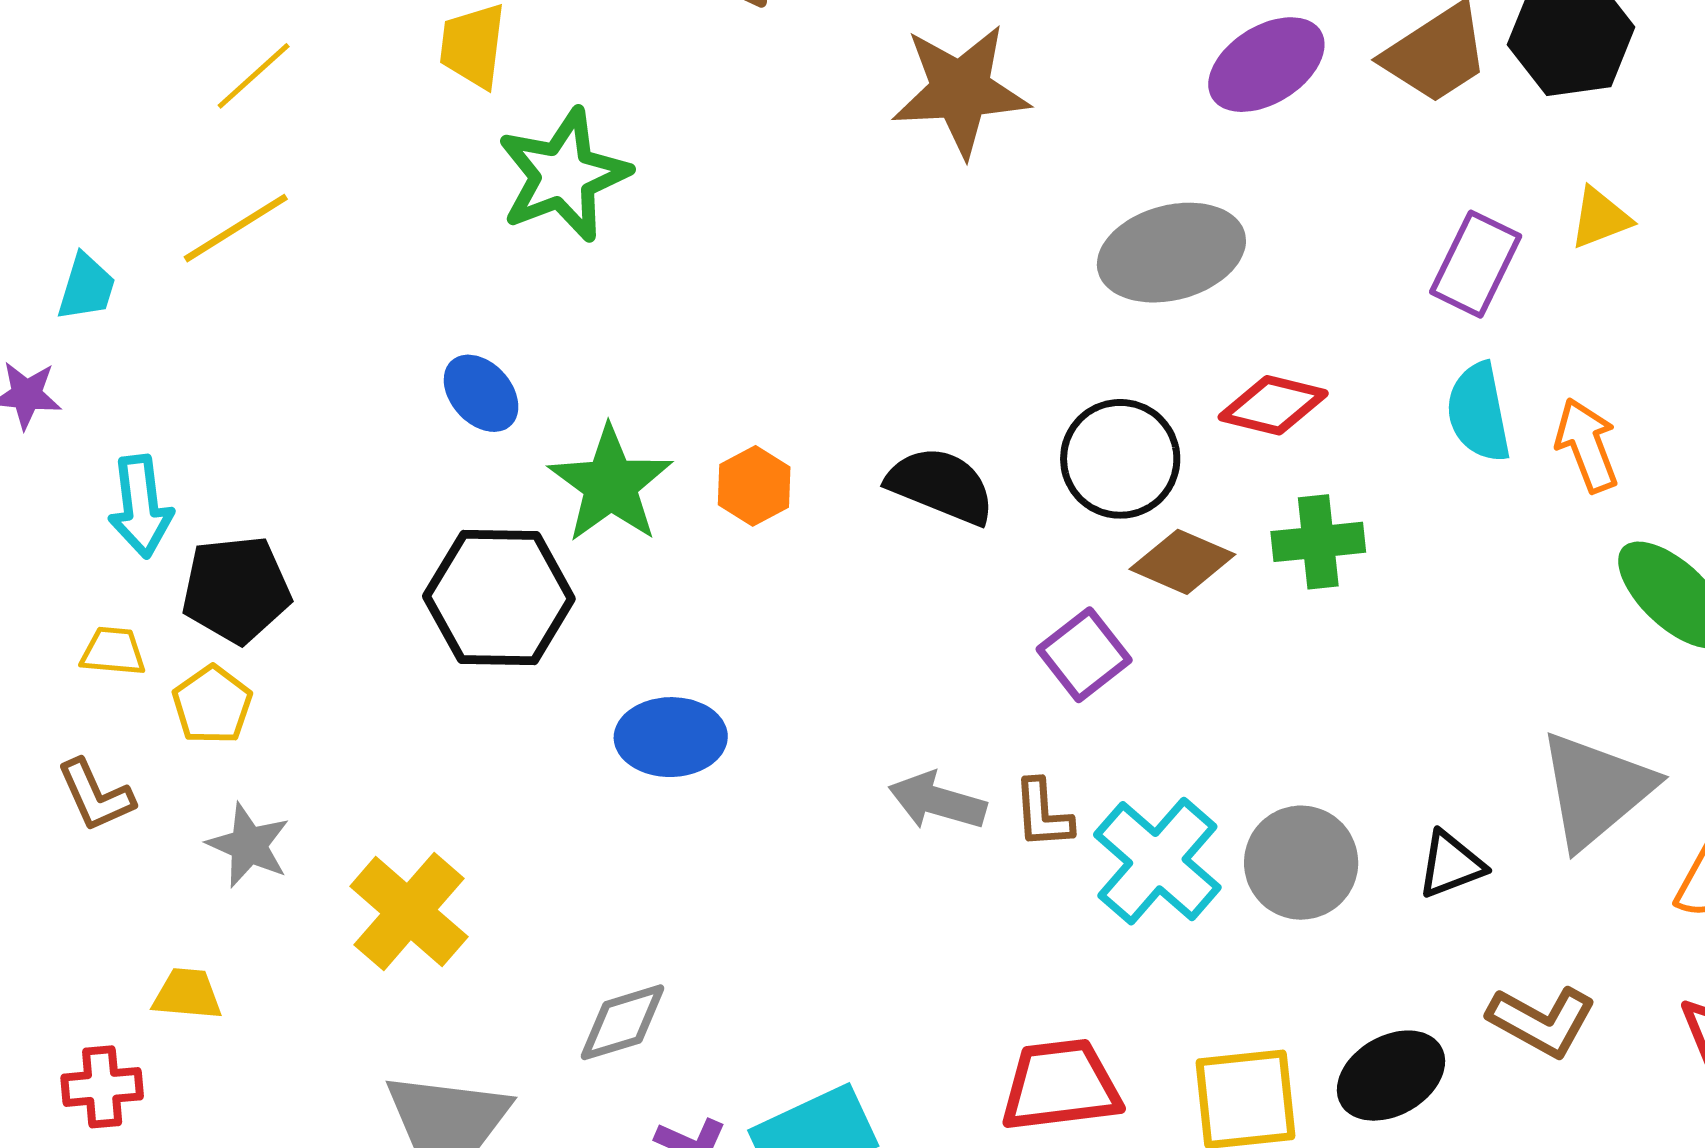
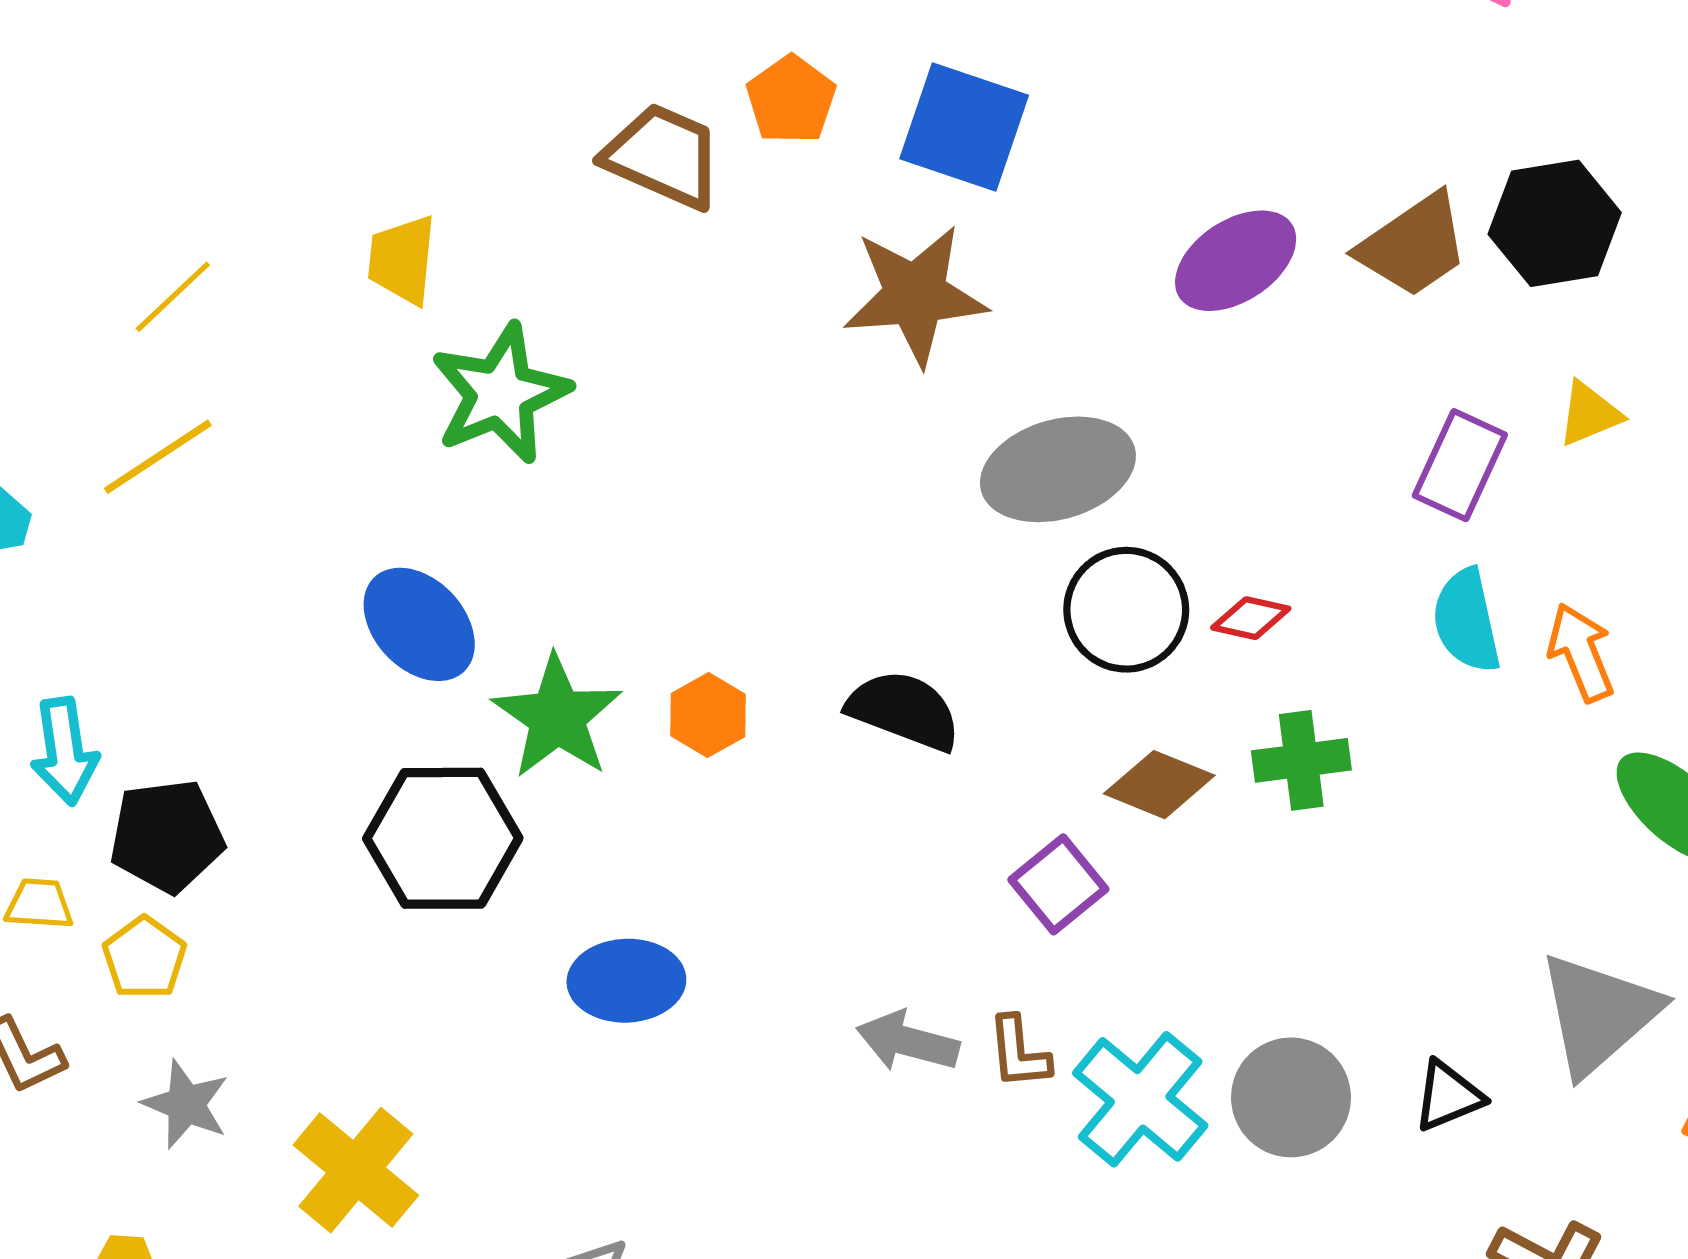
gray ellipse: (1171, 253) -> (1058, 469), moved
blue ellipse: (481, 393) -> (419, 624), size x1.4
red diamond: (1273, 405) -> (1251, 618), size x0.7
black circle: (1120, 459) -> (1126, 610), moved

